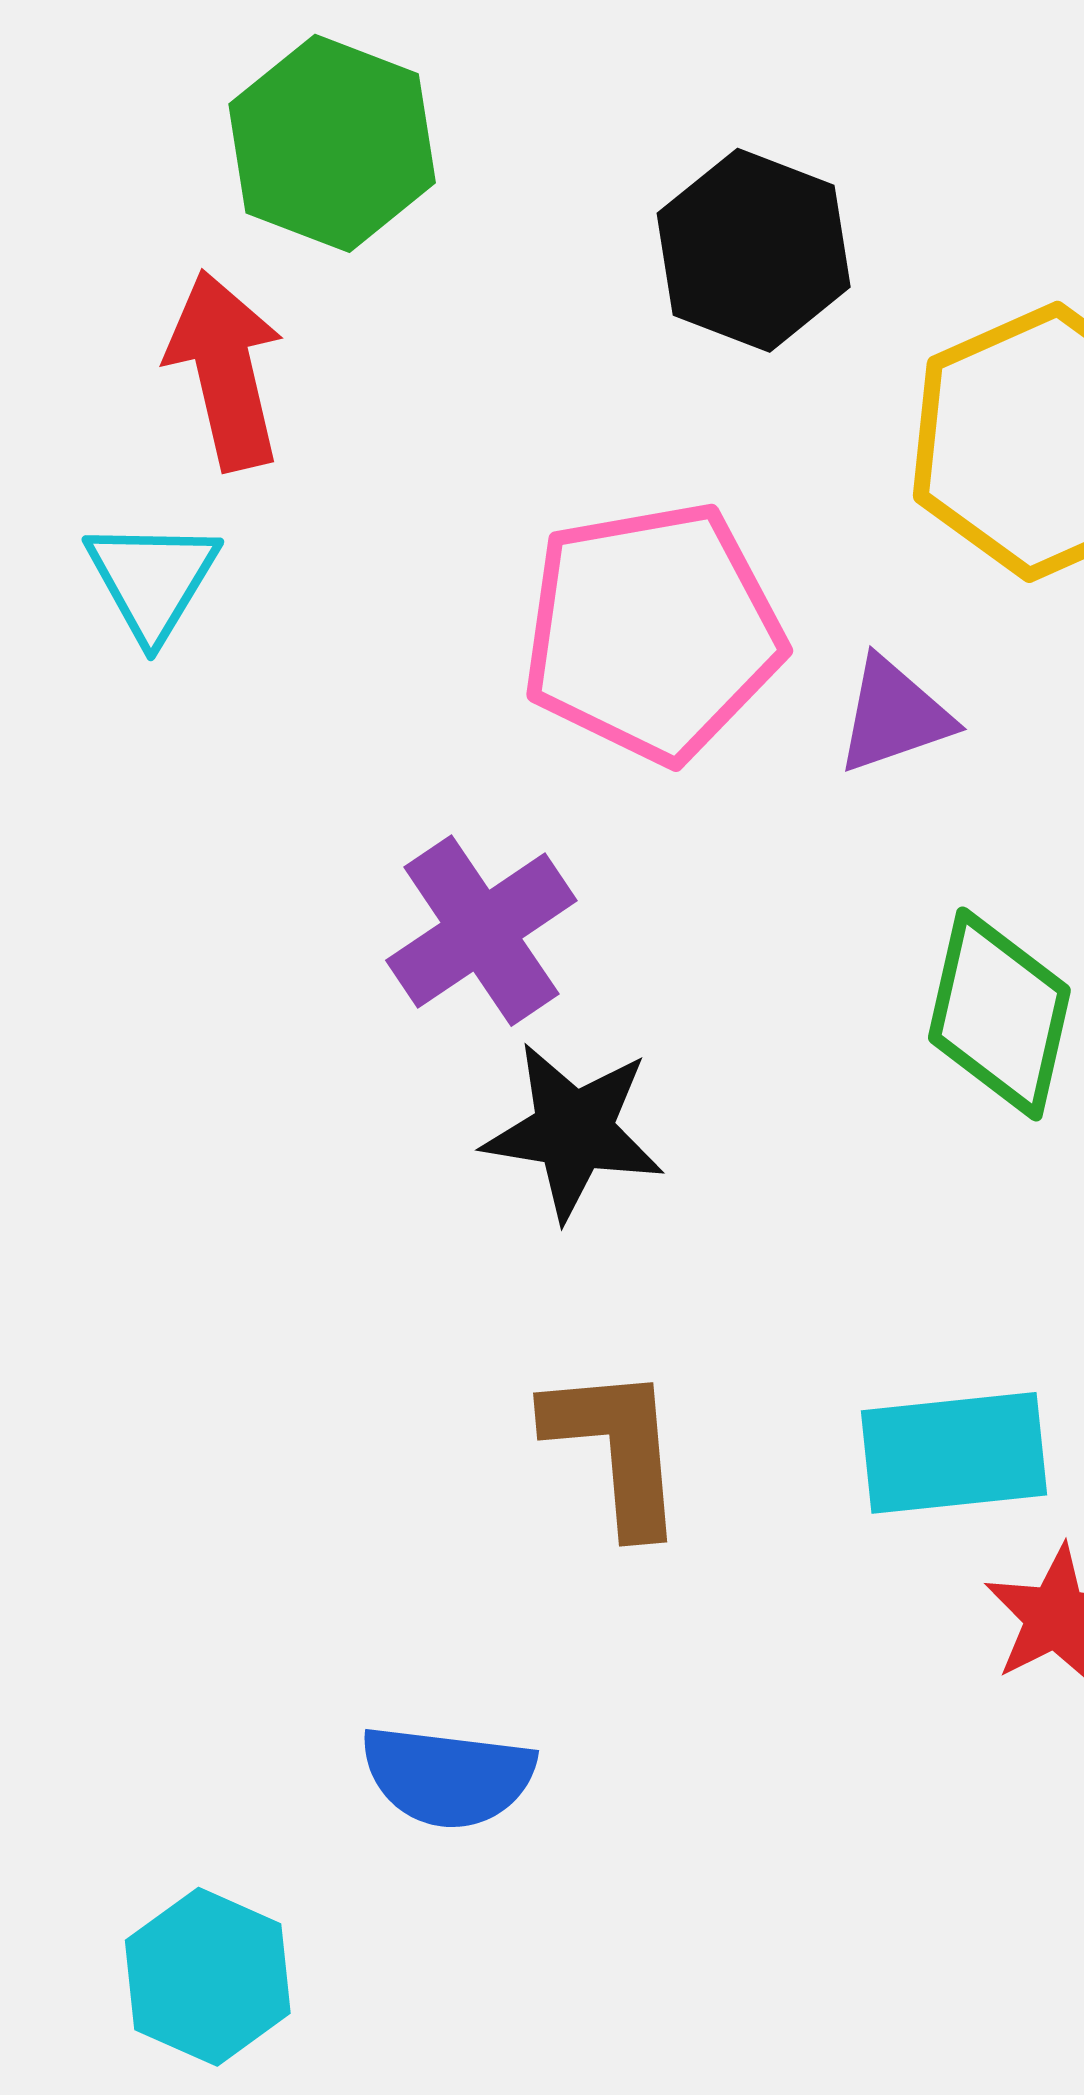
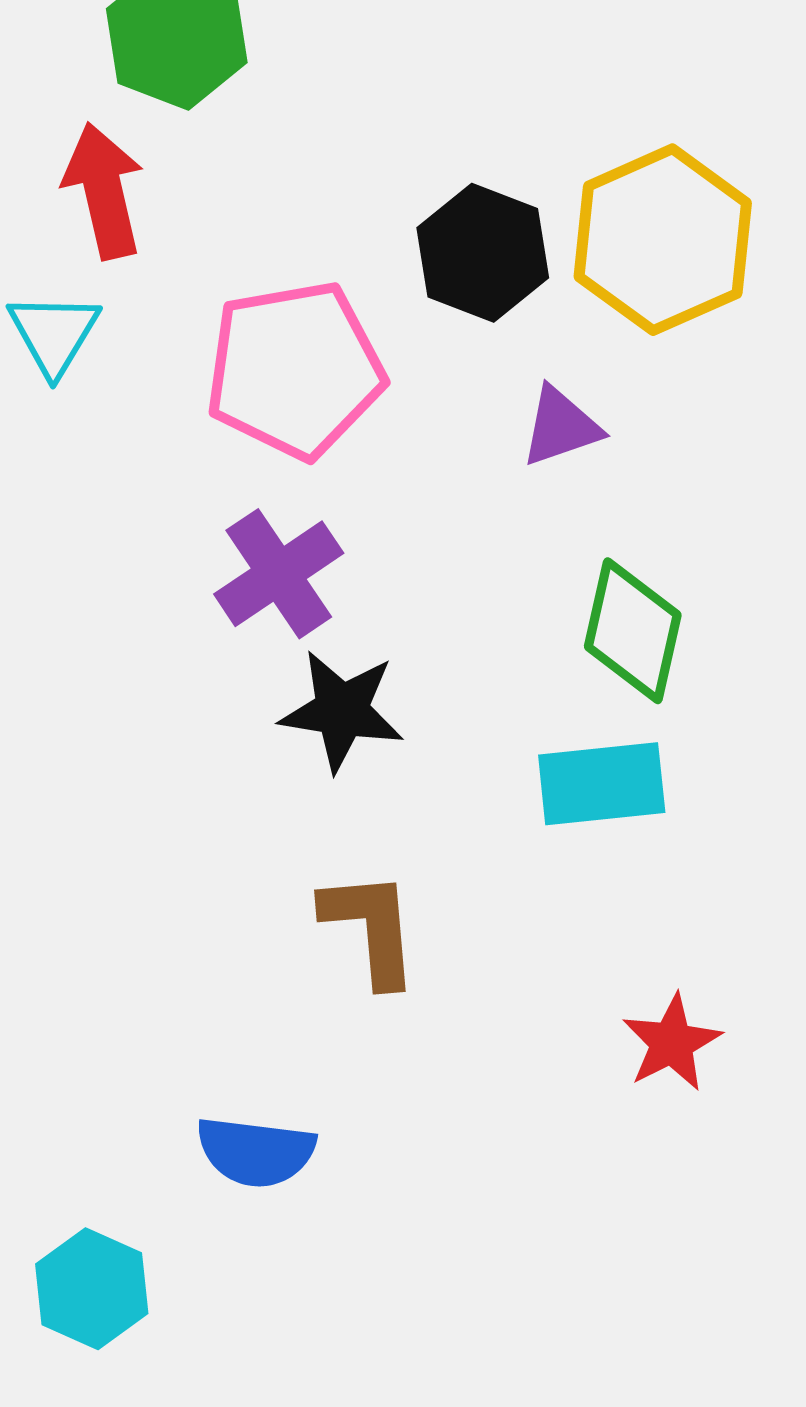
black hexagon: (754, 250) -> (483, 253), moved
pink pentagon: (653, 632) -> (295, 370), moved
cyan rectangle: (954, 1453) -> (602, 784), moved

